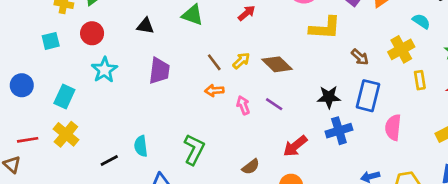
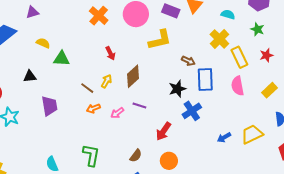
red arrow: (247, 13) -> (110, 53), moved, turned 120
brown arrow: (360, 57) -> (188, 61), moved
brown diamond: (277, 64) -> (133, 76), turned -70
yellow rectangle: (420, 80) -> (239, 57), size x1.5
pink arrow: (243, 105) -> (117, 113), turned -88
pink semicircle: (393, 127) -> (238, 86), moved

